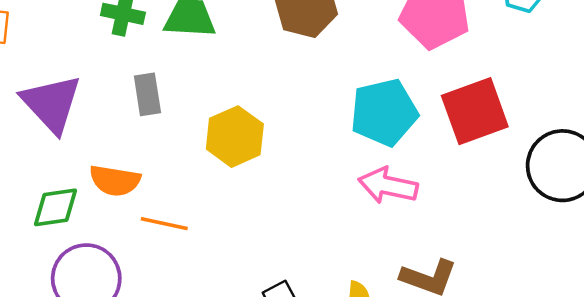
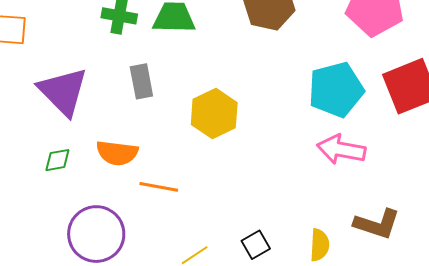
green diamond: (56, 207) -> (57, 160), moved, size x0.7

